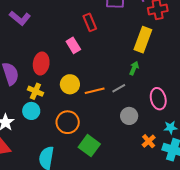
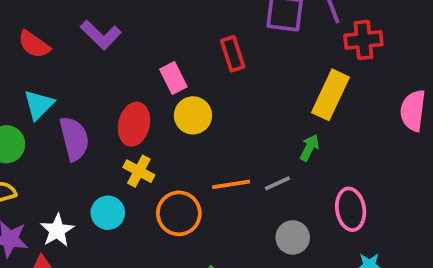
pink rectangle: (73, 45) -> (173, 78), moved
yellow circle: (70, 84) -> (193, 115), moved
yellow cross: (35, 91) -> (139, 171), moved
orange circle: (68, 122) -> (179, 213), moved

